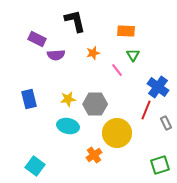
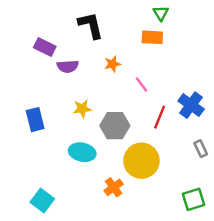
green triangle: (133, 55) -> (161, 13), moved
yellow star: (68, 99) -> (82, 109), moved
red line: (146, 110) -> (160, 117), moved

